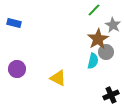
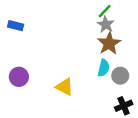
gray star: (113, 25) -> (106, 24), moved
gray circle: (106, 52) -> (120, 76), moved

